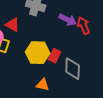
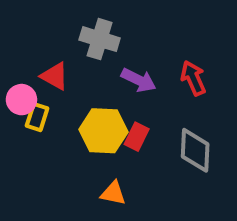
purple arrow: (68, 20) -> (139, 80), moved
gray diamond: (73, 69) -> (195, 150), moved

